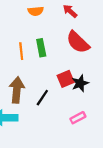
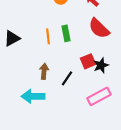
brown arrow: (17, 90) -> (44, 71), size x0.7
pink rectangle: (78, 118) -> (99, 96), size x1.6

